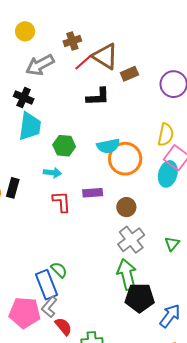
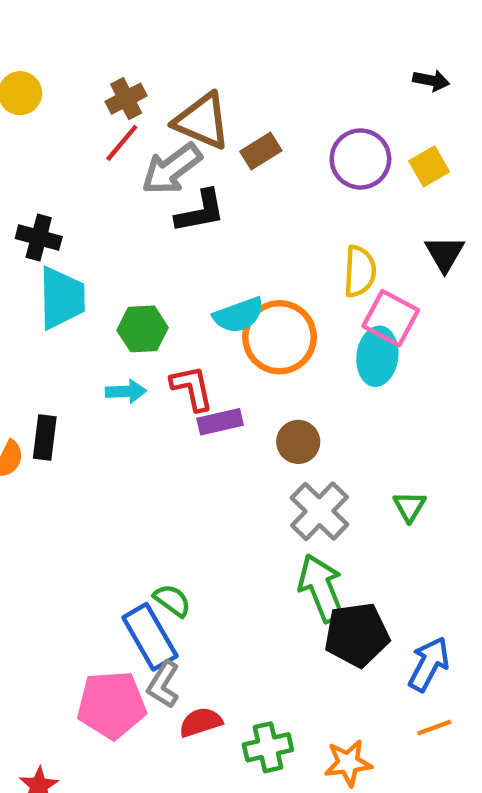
red line: (83, 62) -> (122, 143), moved
gray arrow: (40, 65) -> (172, 169), moved
red L-shape: (62, 202) -> (192, 388), moved
red semicircle: (63, 326) -> (201, 722), turned -60

